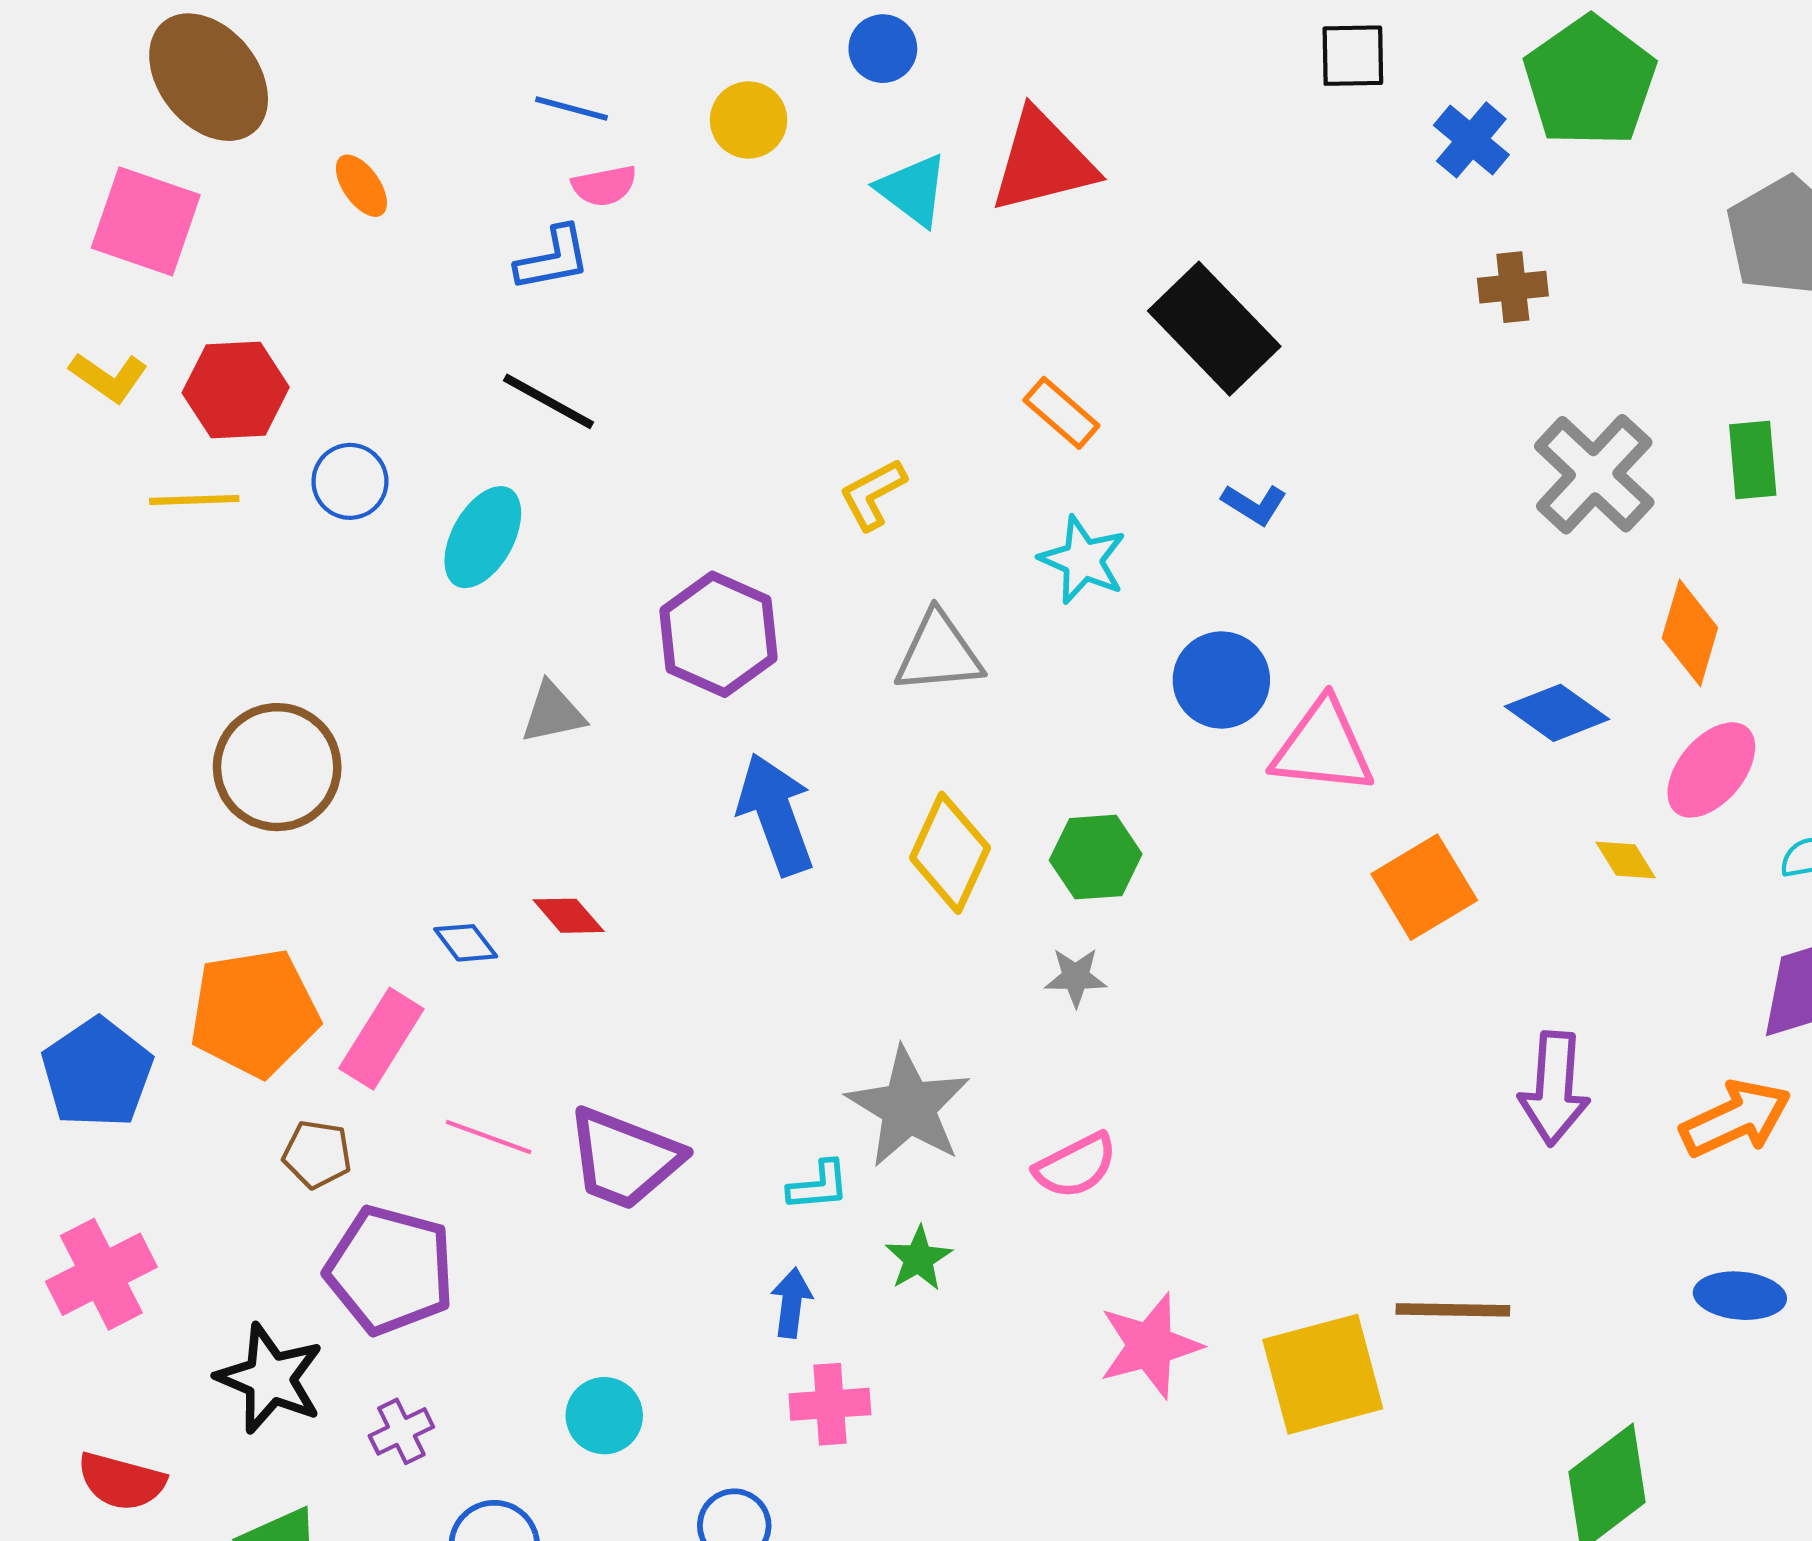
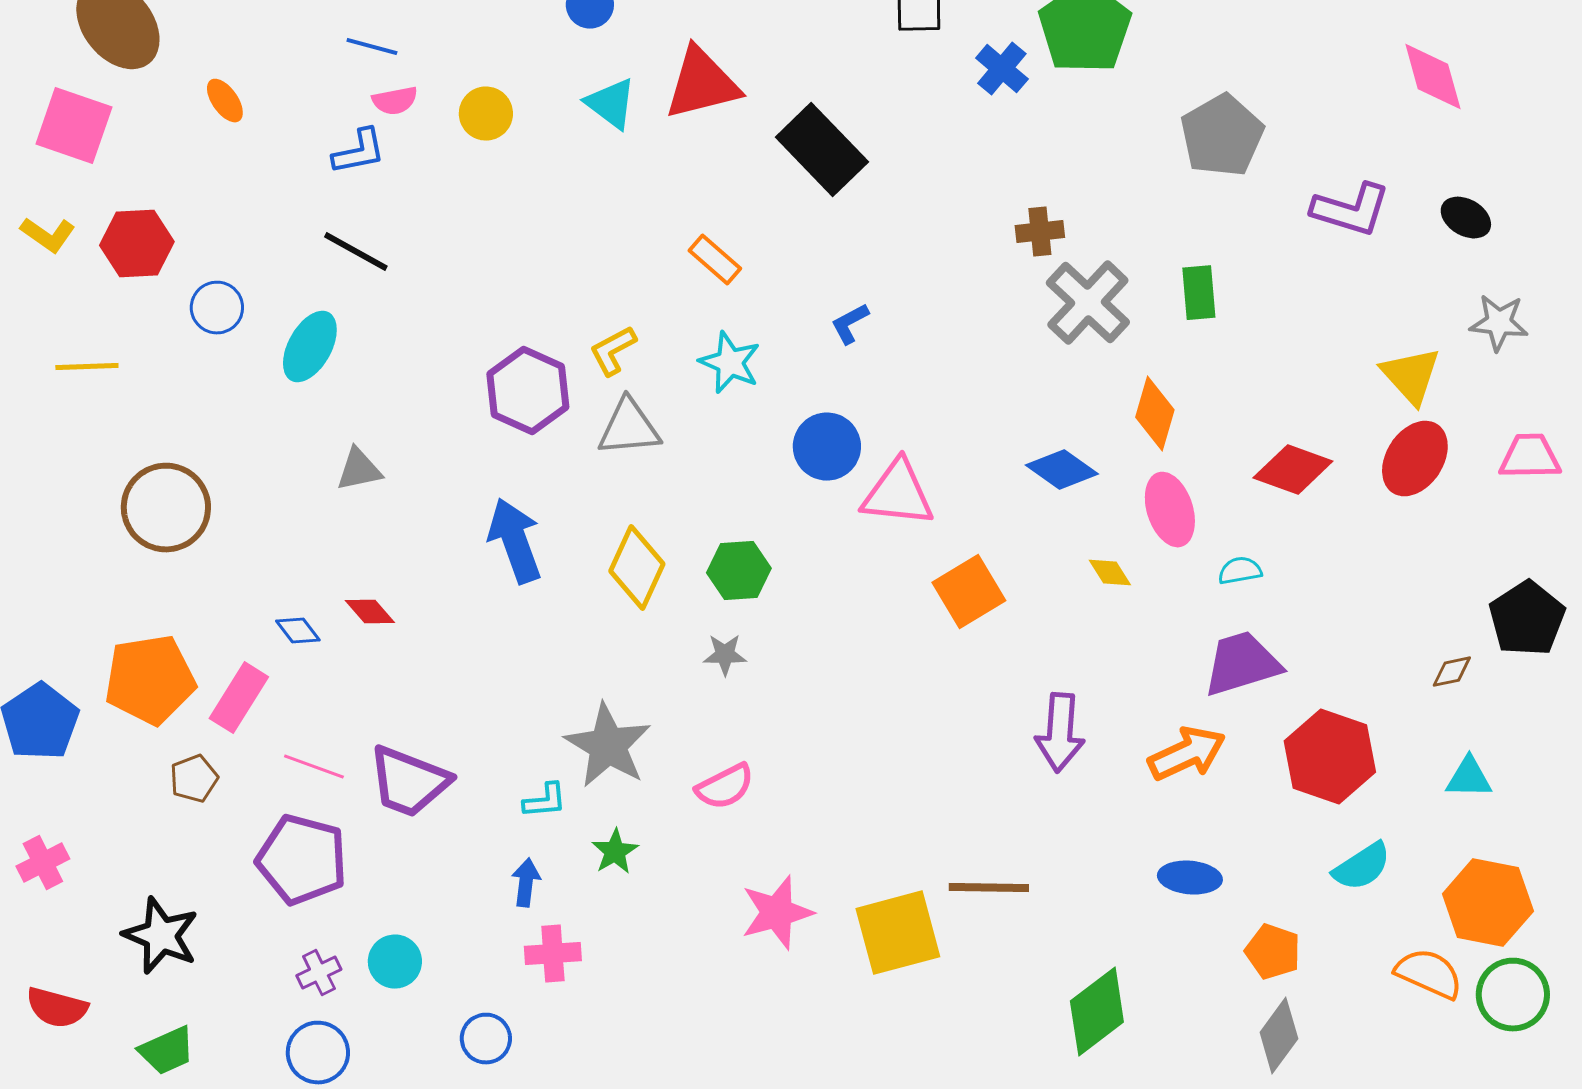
yellow circle: (749, 120) -> (486, 114), moved
brown cross: (1513, 287) -> (1040, 232), moved
black rectangle: (1214, 329) -> (822, 150), moved
yellow L-shape: (873, 494) -> (613, 351), moved
yellow line: (194, 500) -> (87, 367), moved
blue L-shape: (1254, 504) -> (850, 324), turned 120
purple hexagon: (719, 634) -> (528, 391), moved
pink ellipse: (1711, 770) -> (1170, 510), turned -58
brown pentagon: (317, 1154) -> (194, 779), turned -30
purple pentagon: (390, 1270) -> (302, 860), moved
pink cross: (101, 1274) -> (43, 863), size x0.7
purple cross: (401, 1431) -> (319, 973), moved

